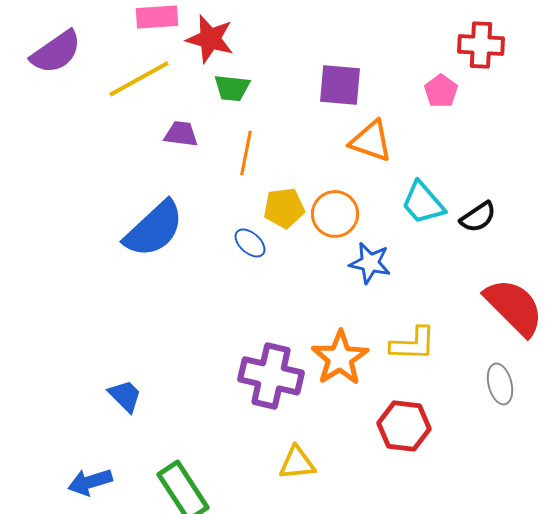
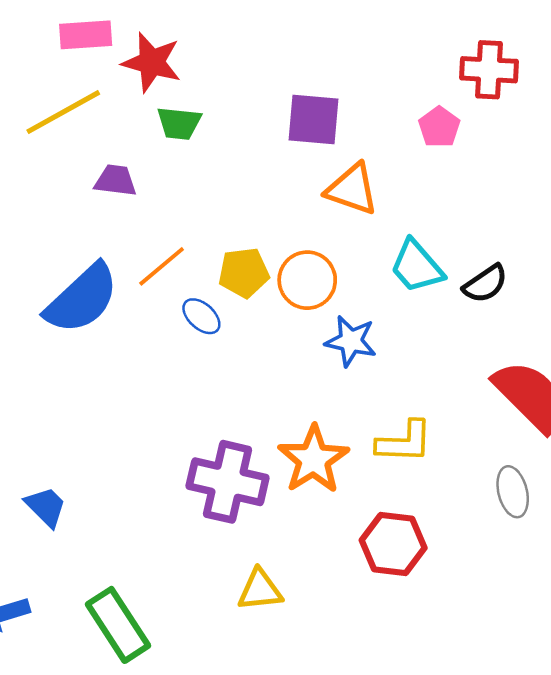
orange line: (246, 153) -> (162, 266), moved, turned 39

